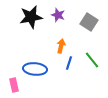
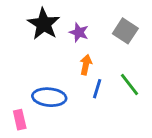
purple star: (58, 15) -> (79, 32), moved
black star: (31, 17) -> (44, 24), turned -30

